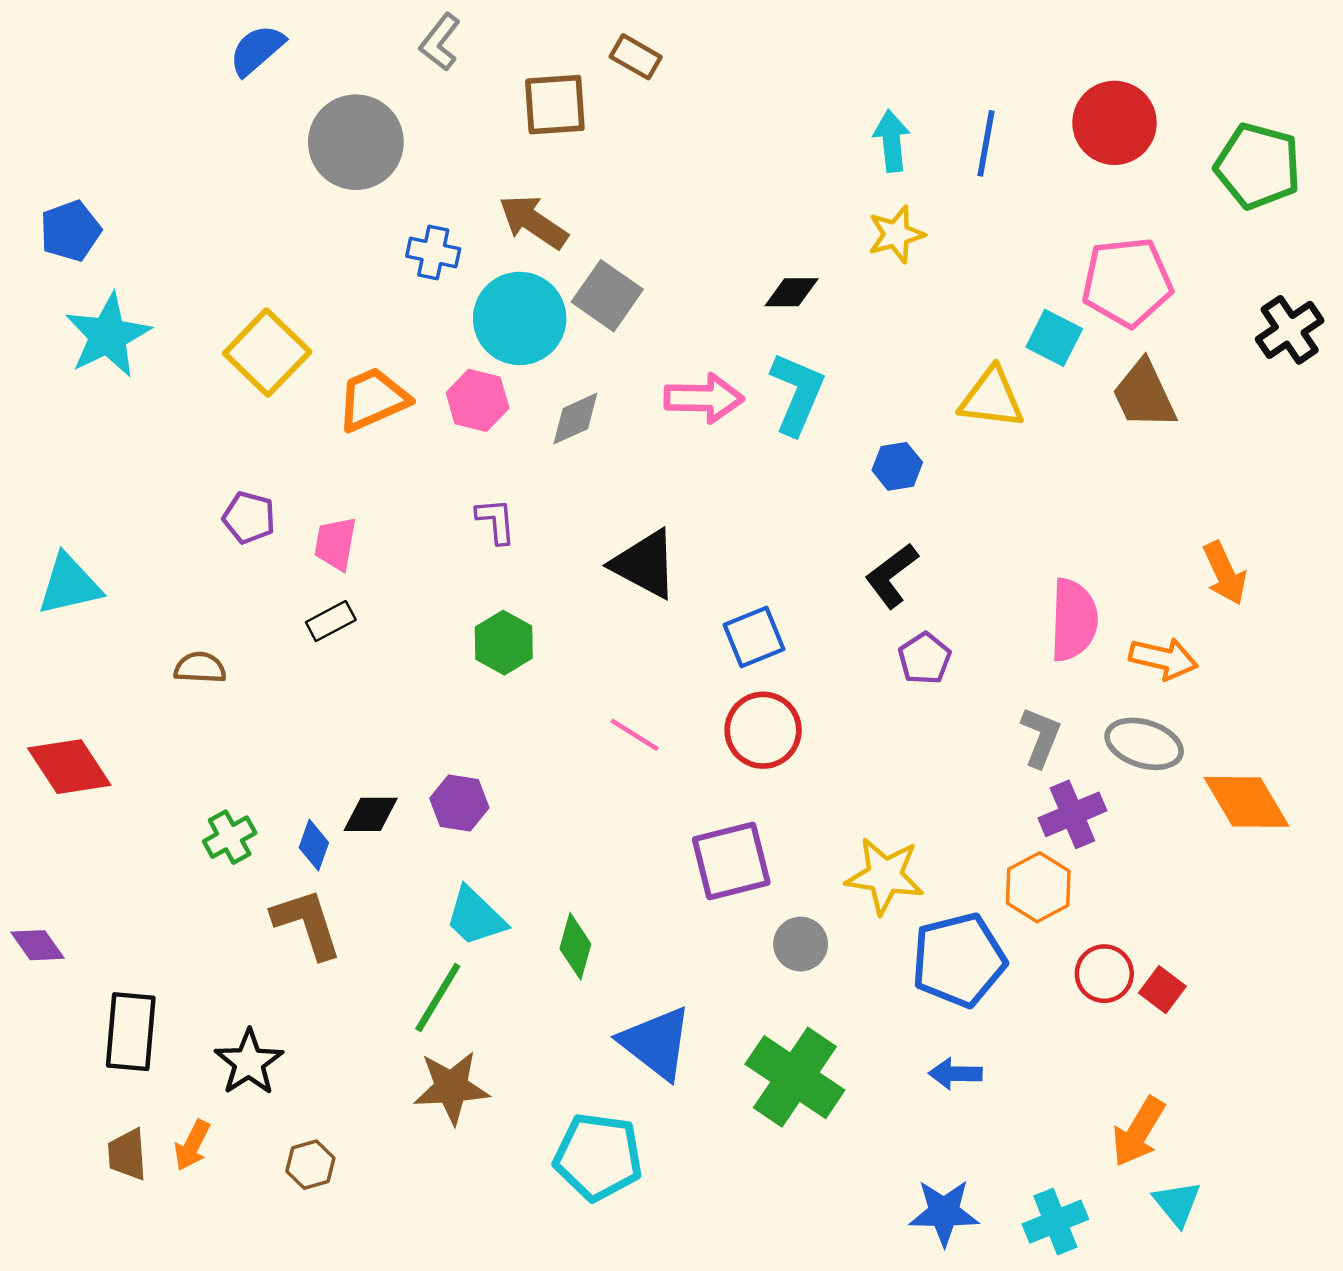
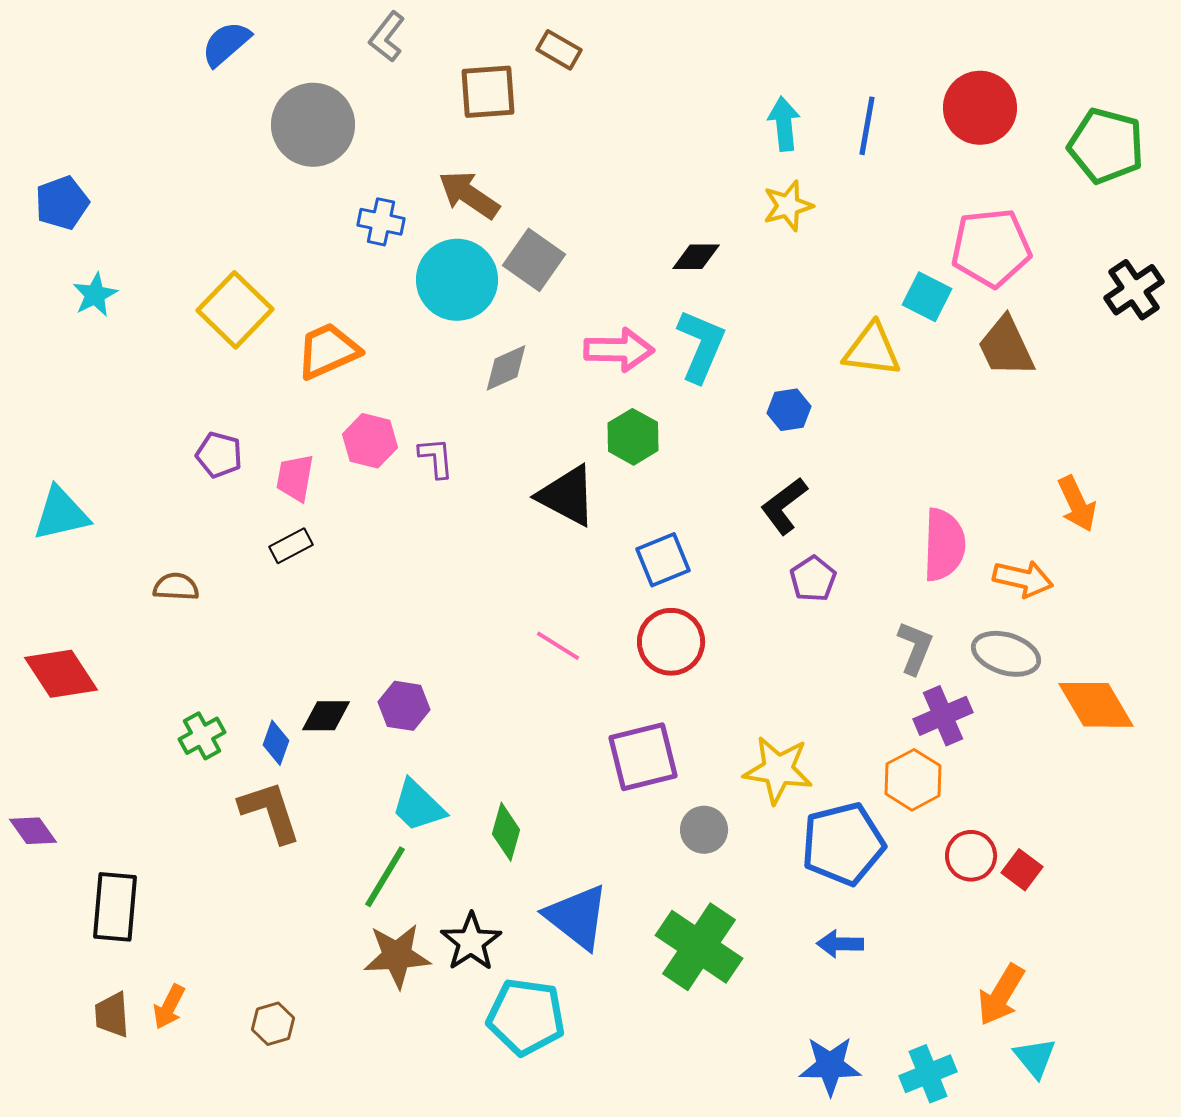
cyan star: (108, 336) -> (95, 295), size x0.6
pink hexagon: (478, 400) -> (370, 441), moved
green hexagon: (504, 643) -> (633, 437), moved
black star: (249, 1062) -> (471, 942), moved

